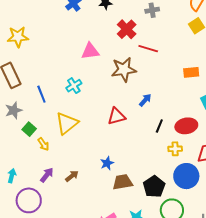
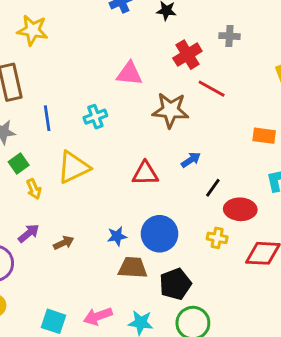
black line: (159, 126) -> (213, 188), moved
blue circle: (186, 176) -> (160, 234), moved

